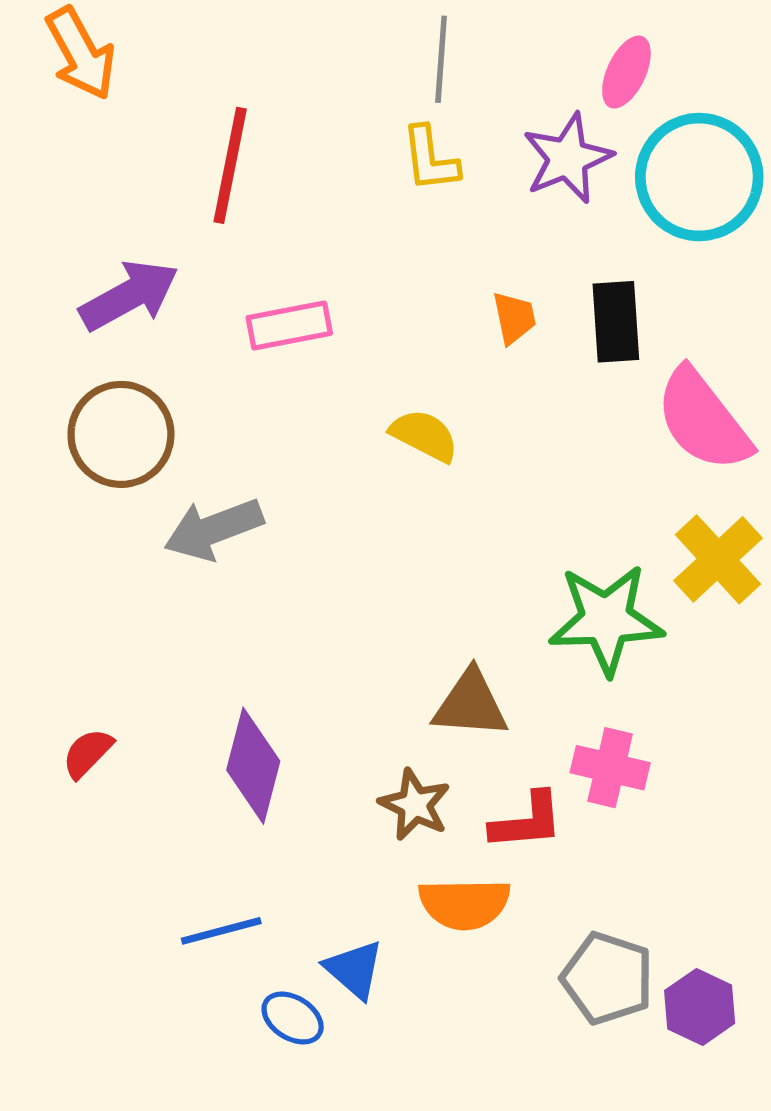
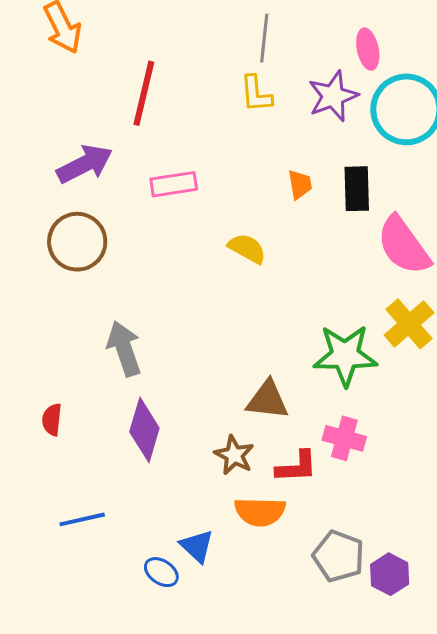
pink ellipse: (626, 72) -> (368, 49), turned -39
gray arrow: (214, 529) -> (124, 349), moved, turned 90
red semicircle: (88, 753) -> (52, 420), turned -40
blue line: (221, 931) -> (82, 519), moved

